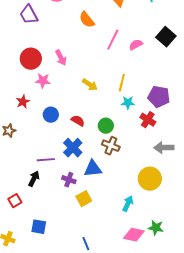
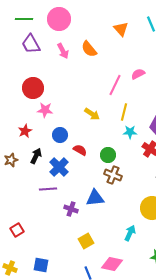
pink line: (113, 40) -> (115, 85), moved
pink arrow: (61, 58) -> (63, 51), moved
blue circle: (51, 115) -> (60, 135), moved
blue cross: (73, 148) -> (59, 167), moved
black arrow: (34, 179) -> (36, 156), moved
yellow square: (84, 199) -> (86, 241), moved
blue square: (39, 227) -> (41, 265), moved
pink diamond: (134, 235) -> (112, 264), moved

